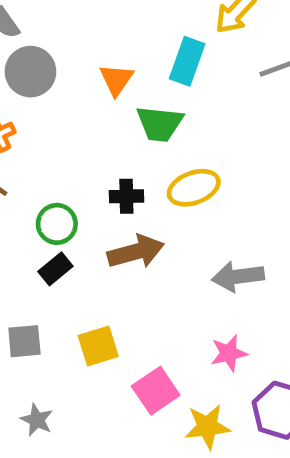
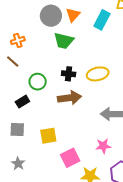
gray circle: (30, 72) -> (51, 16), moved
orange triangle: (116, 80) -> (73, 15), moved
green trapezoid: (160, 124) -> (64, 41), moved
black rectangle: (55, 269) -> (22, 102), moved

